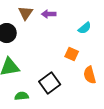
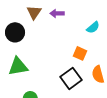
black square: (50, 83) -> (71, 78), moved

